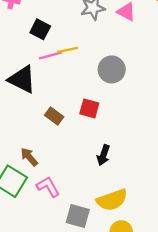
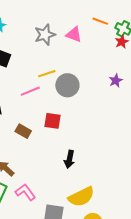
yellow line: (68, 50) -> (47, 74), moved
pink line: (50, 55) -> (30, 91), moved

